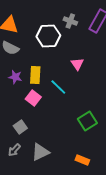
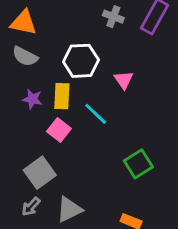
white hexagon: (48, 36) -> (81, 61), moved
gray square: (20, 127) -> (40, 173), size x1.5

